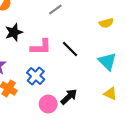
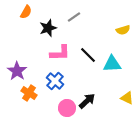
black star: (14, 32) -> (48, 28), moved
cyan triangle: (107, 61) -> (112, 64), moved, turned -48

